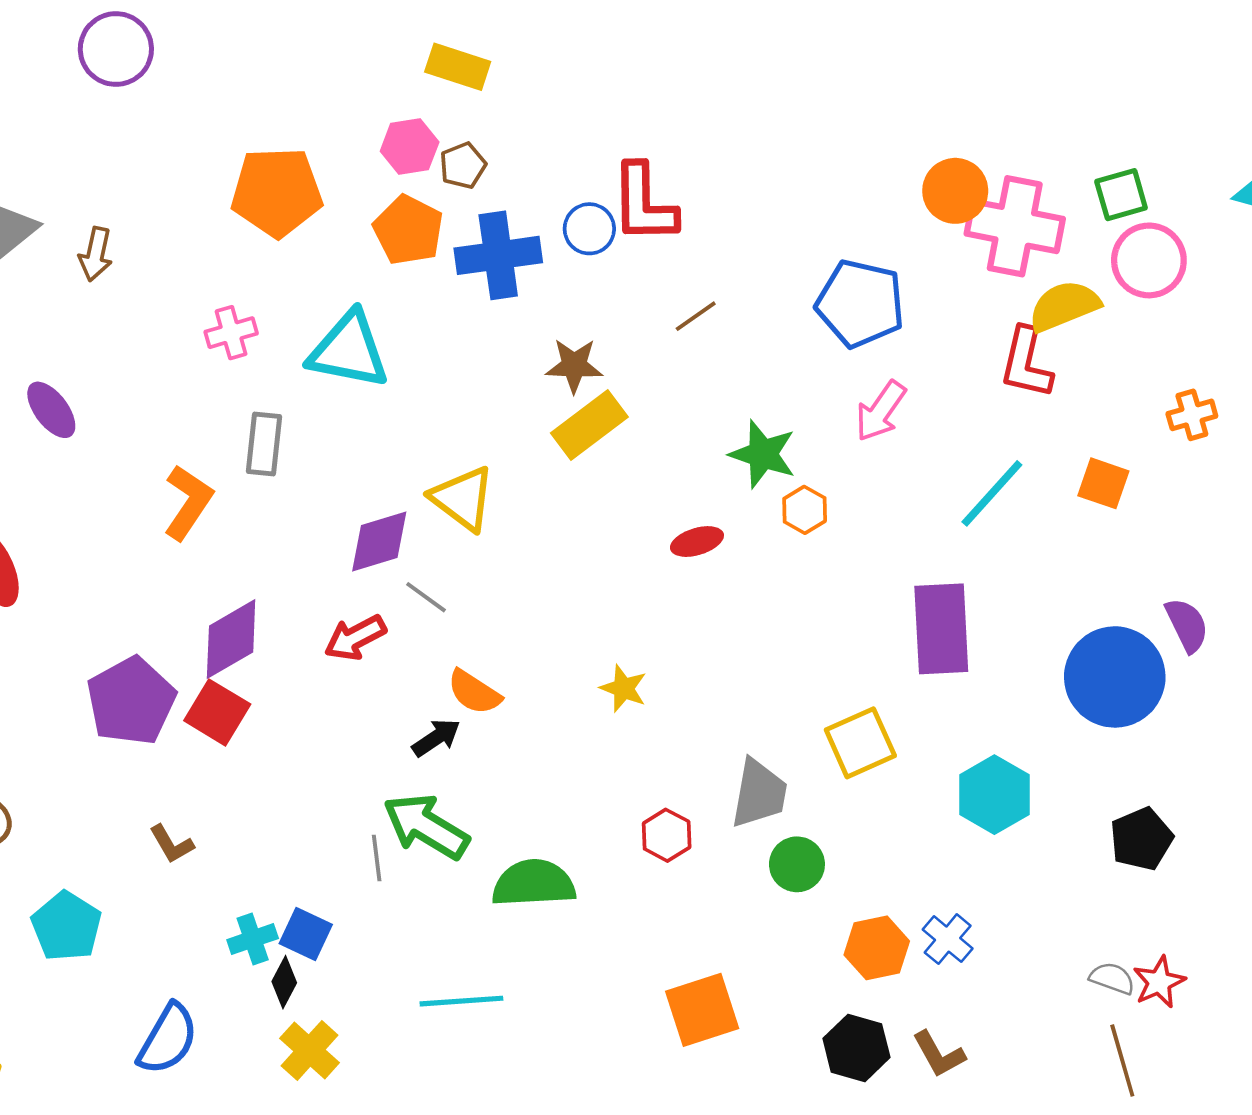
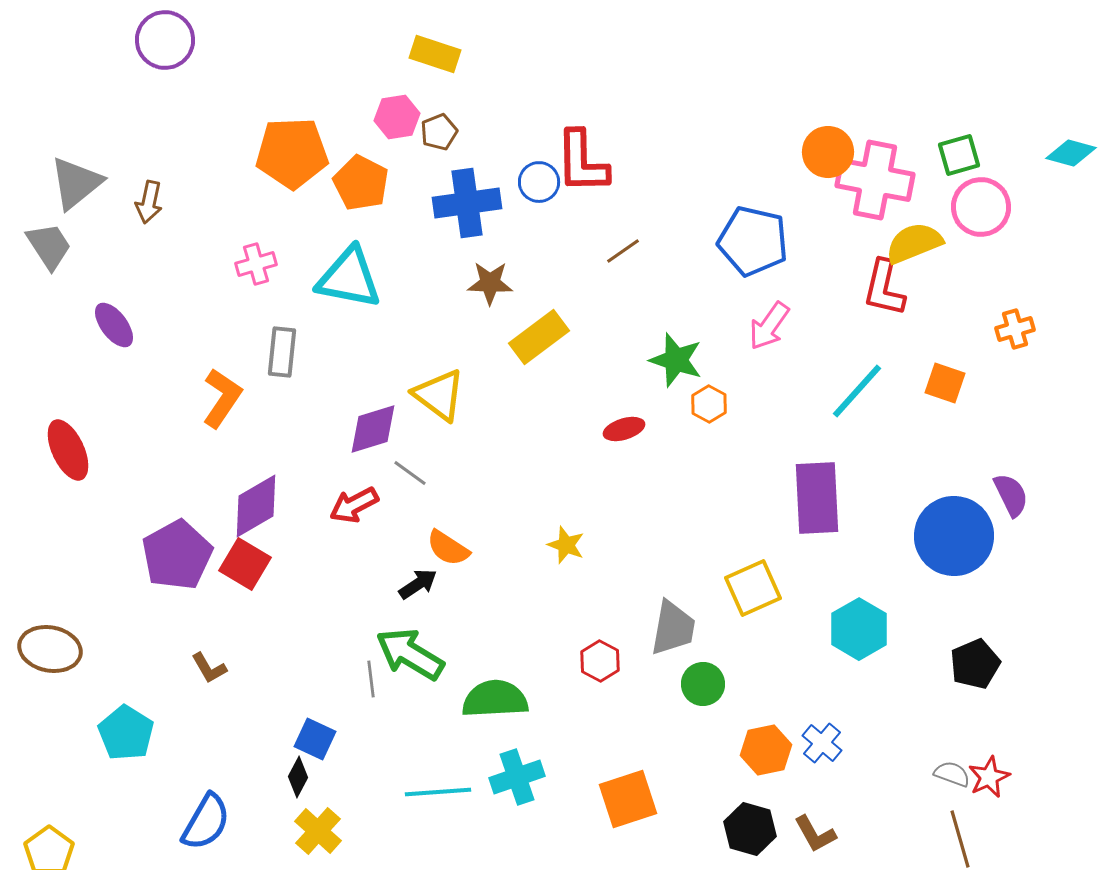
orange pentagon: (408, 230) -> (361, 183), moved
brown star: (574, 366) -> (490, 283), moved
cyan cross: (253, 939) -> (517, 777), moved, size x1.4

